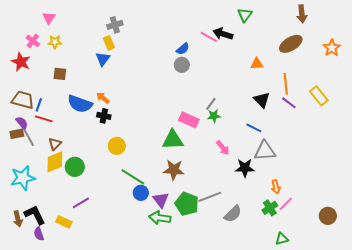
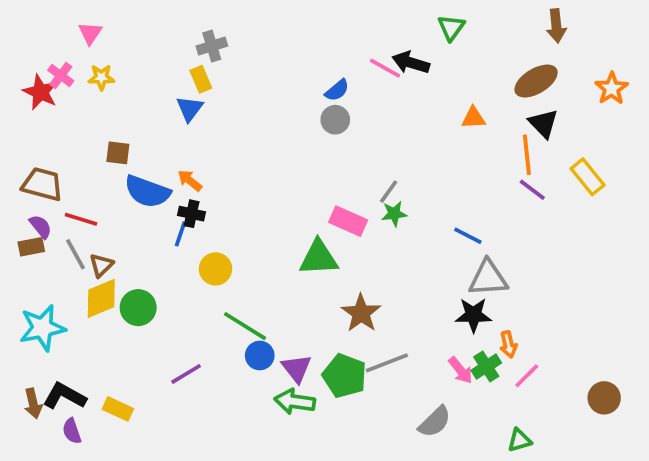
red star: (21, 62) -> (41, 92), moved
brown square: (60, 74) -> (118, 153), moved
black triangle: (262, 100) -> (543, 123), moved
blue line: (39, 105) -> (181, 234), moved
gray line: (29, 138) -> (76, 254), moved
pink arrow: (223, 148) -> (460, 370), moved
black star: (245, 168) -> (473, 315), moved
brown star: (174, 170) -> (361, 313), moved, turned 30
purple line: (81, 203) -> (186, 374), moved
green cross: (270, 208) -> (486, 367), moved
gray semicircle: (233, 214) -> (435, 422), moved
black L-shape: (35, 215) -> (64, 396), turned -35

